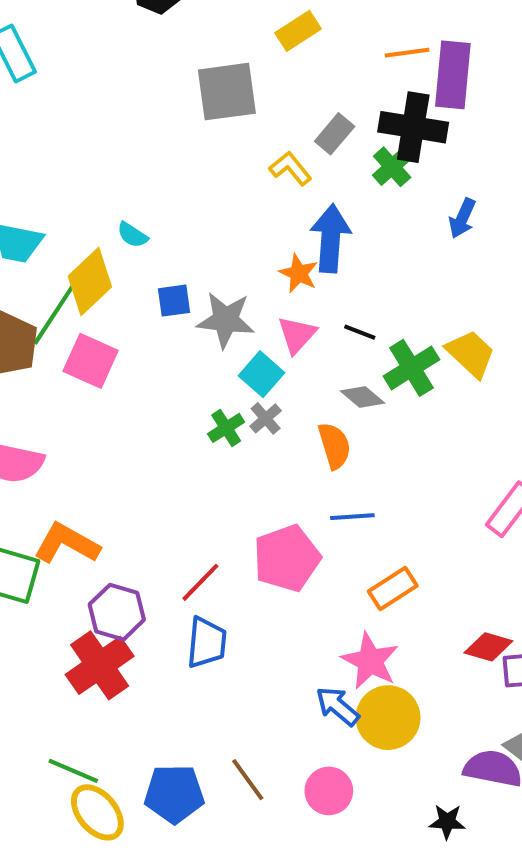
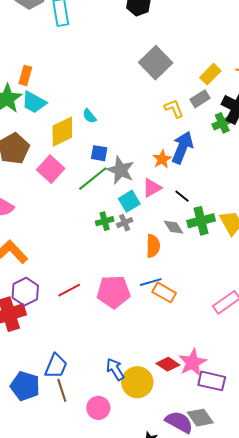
yellow rectangle: (298, 31) -> (210, 74), moved, turned -30
gray square: (227, 92) -> (156, 63), turned 36
green line: (54, 315) -> (93, 179), moved
blue line: (352, 517) -> (151, 282), turned -30
orange rectangle: (393, 589) -> (164, 292), moved, turned 45
blue trapezoid: (207, 643) -> (56, 366), moved
red diamond: (488, 647) -> (168, 364), moved
pink star: (370, 661) -> (193, 362), moved

